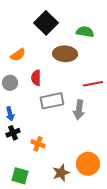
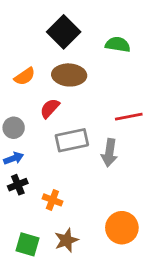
brown ellipse: (65, 54) -> (69, 75), moved
red semicircle: (36, 78) -> (50, 108), turned 42
gray circle: (10, 83) -> (14, 128), moved
blue arrow: (10, 114) -> (14, 158), turned -96
brown star: (61, 173) -> (66, 240), moved

